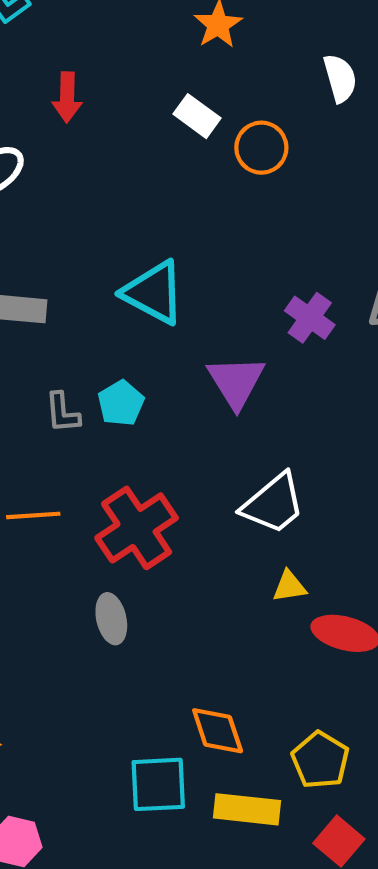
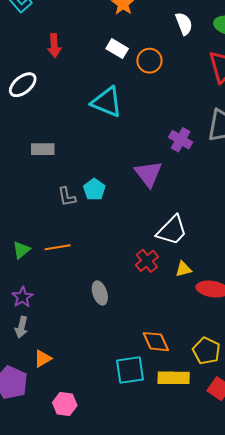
cyan triangle: (154, 292) -> (107, 102), moved
red cross: (137, 528) -> (147, 261), moved, size x0.6

